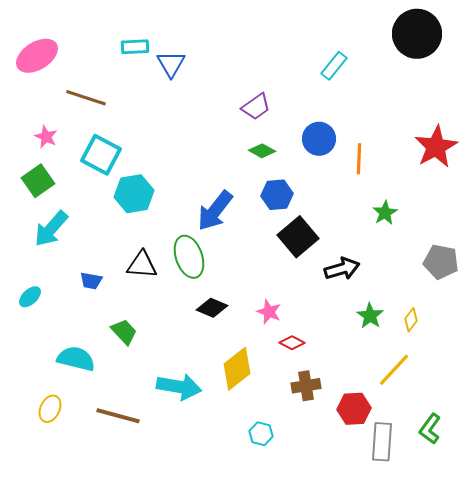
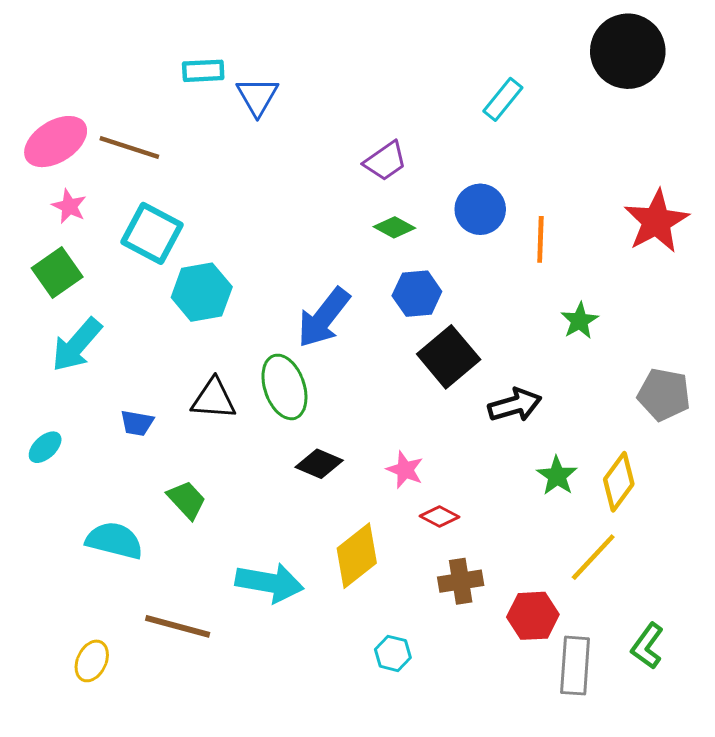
pink ellipse: (37, 56) -> (56, 142), moved
yellow diamond: (411, 320) -> (619, 482), size x1.6
yellow ellipse: (50, 409) -> (92, 661), moved

